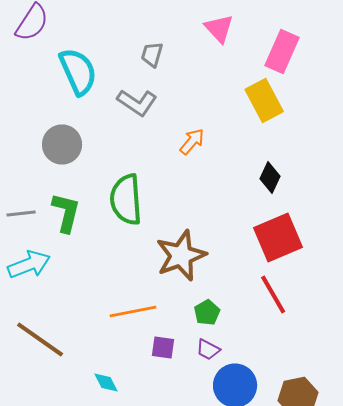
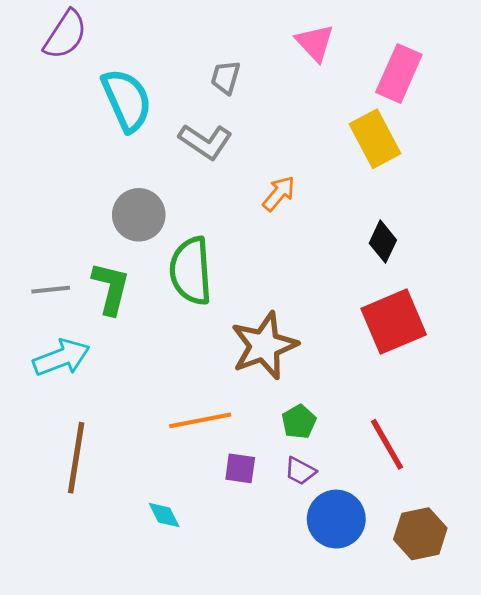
gray circle: (62, 144) -> (139, 215), moved
red line: (273, 294) -> (387, 444), moved
brown line: (40, 340) -> (76, 458), turned 64

